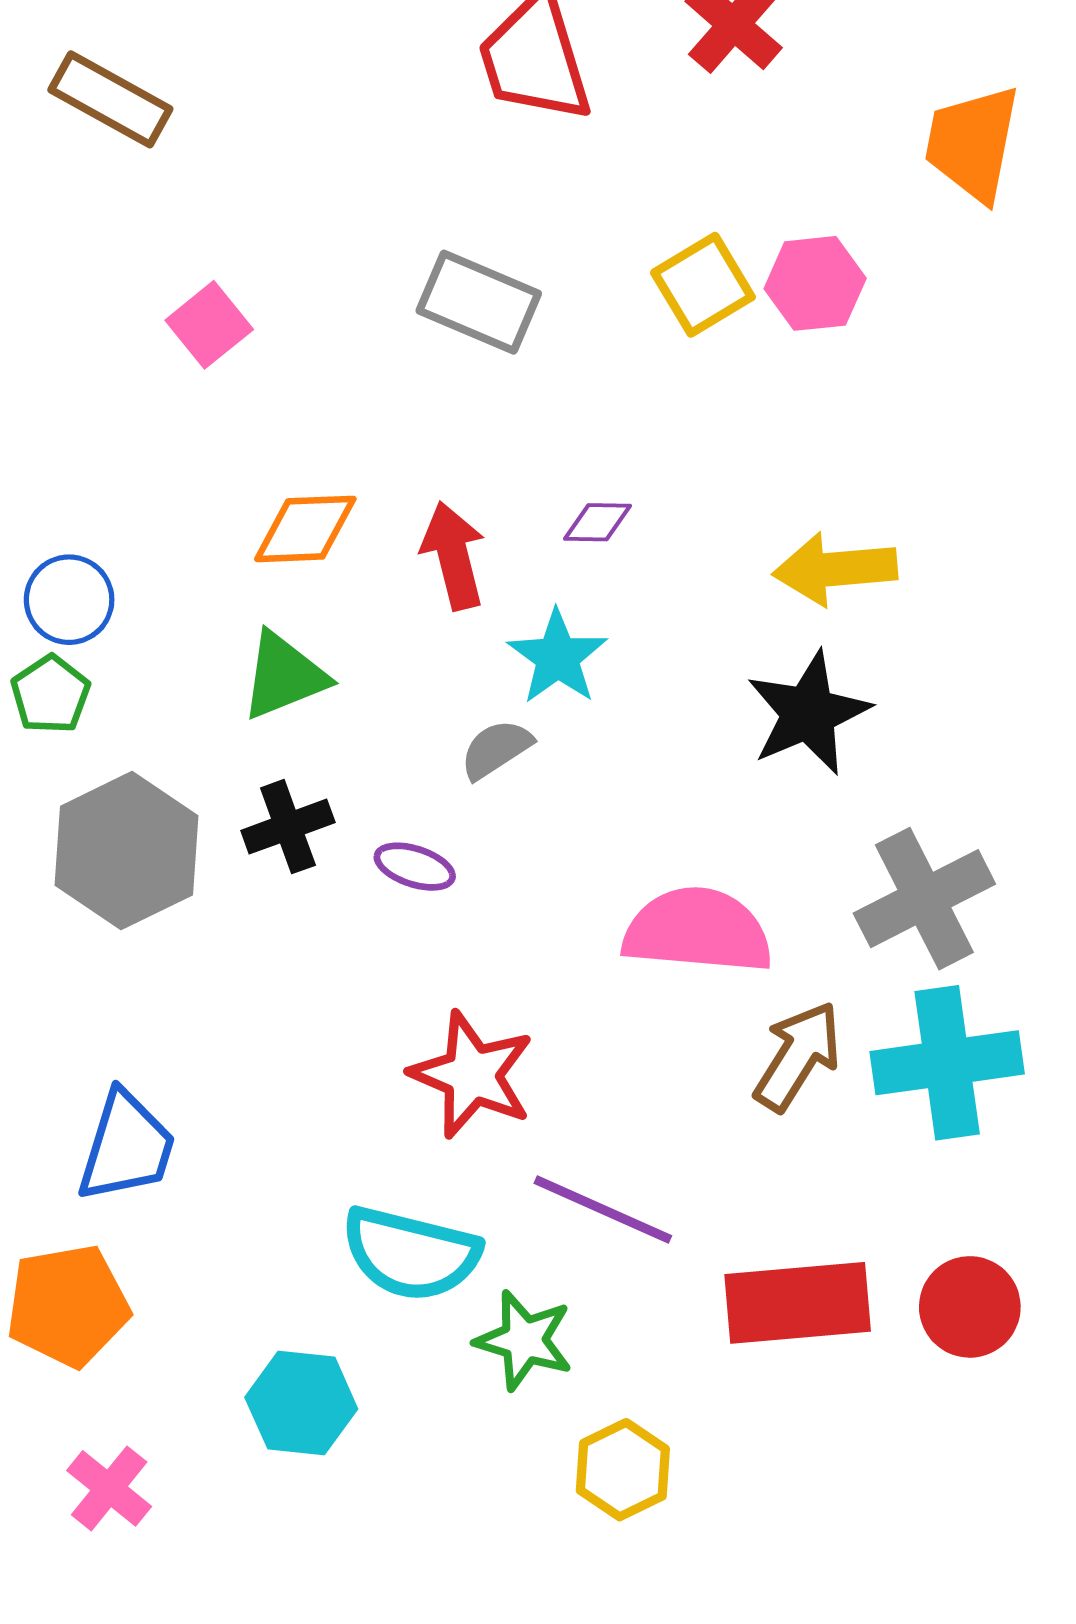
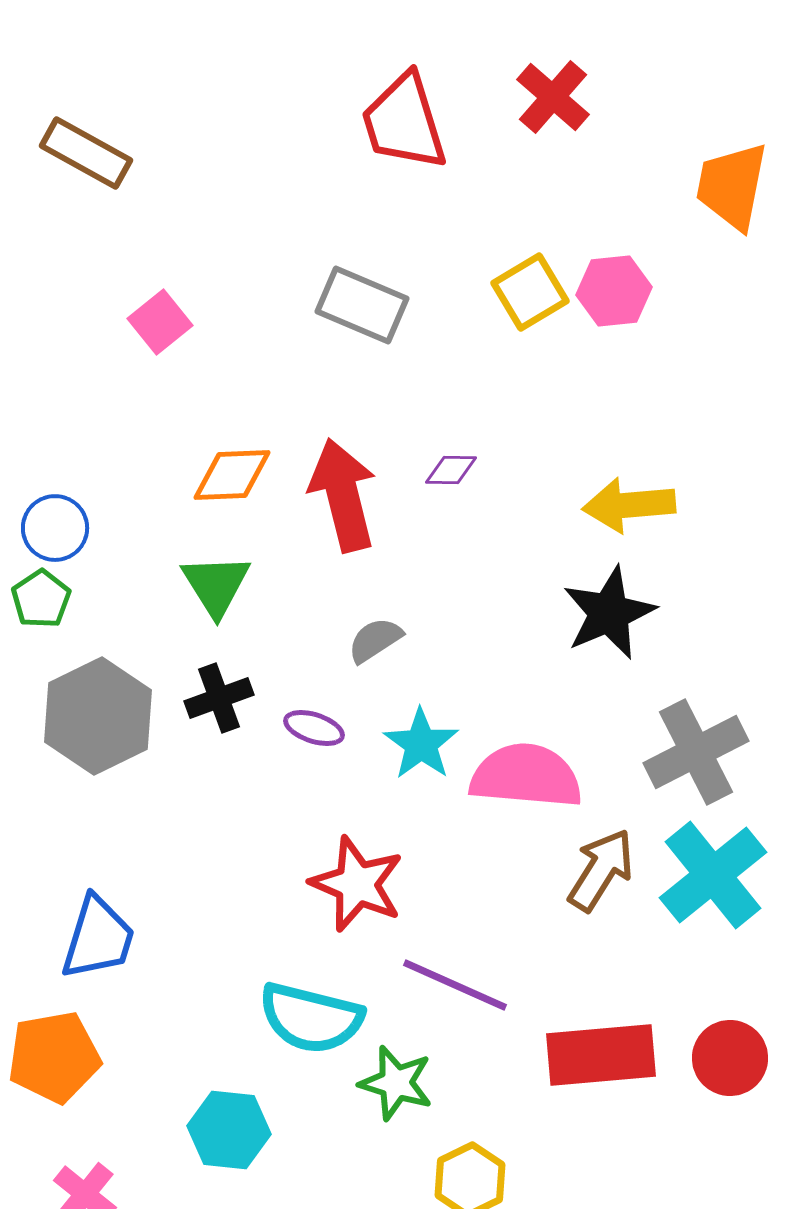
red arrow: (453, 556) -> (343, 495), size x1.4
cyan star: (557, 657) -> (421, 744), moved
green triangle: (284, 676) -> (216, 585), turned -40
cyan cross: (947, 1063) -> (713, 875), turned -31

